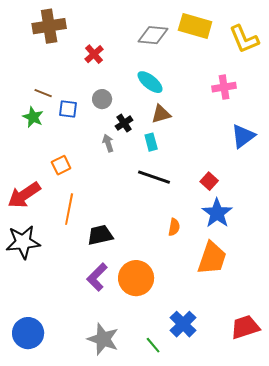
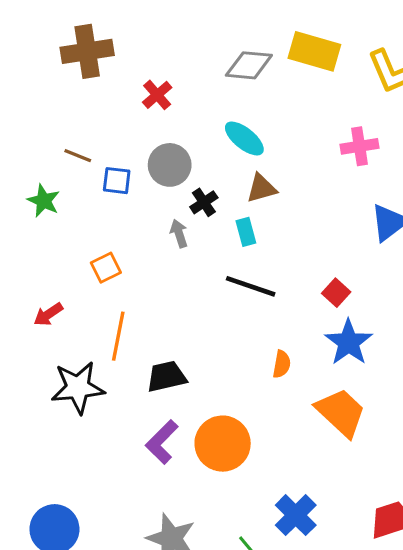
gray circle: (102, 99) -> (170, 165), size x1.4
green star: (33, 117) -> (44, 201), moved
red arrow: (24, 195) -> (48, 314), size x0.6
black star: (23, 242) -> (78, 387), moved
orange trapezoid: (212, 258) -> (341, 412), turned -66

